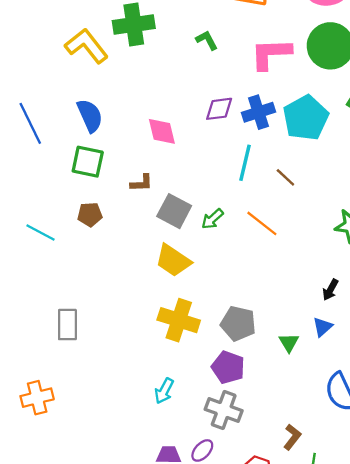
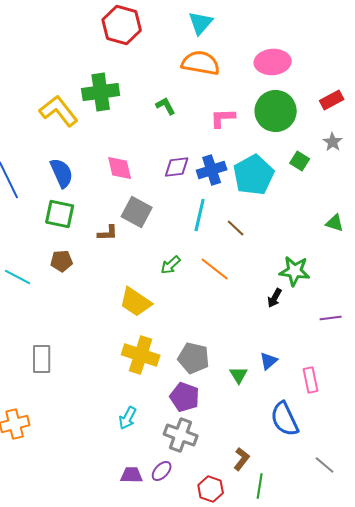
pink L-shape: (271, 54) -> (223, 118), size x0.7
pink diamond: (162, 131) -> (120, 168), moved
gray square: (174, 211) -> (137, 212), moved
black arrow: (330, 290) -> (275, 298), moved

